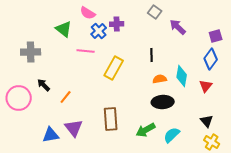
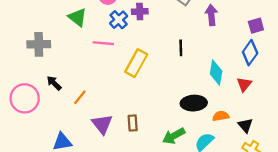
purple arrow: (178, 27) -> (211, 15), turned 42
orange semicircle: (160, 79) -> (221, 116), moved
brown rectangle: (111, 119) -> (133, 123), size x0.6
purple triangle: (74, 128) -> (102, 124), moved

